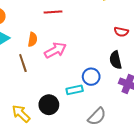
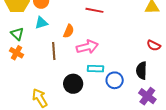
cyan rectangle: (75, 90) -> (95, 69), moved
black circle: (49, 105) -> (73, 84), moved

